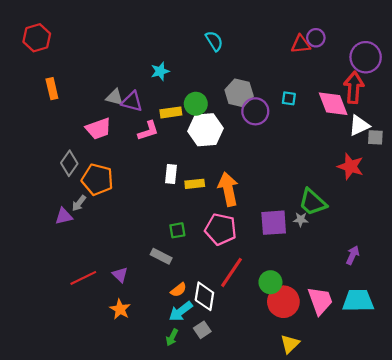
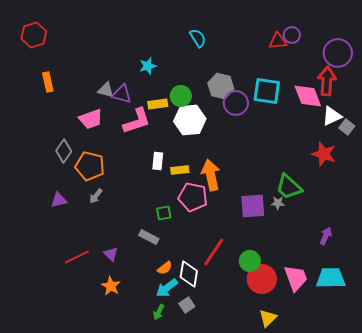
cyan square: (289, 98) -> (267, 91), size x2.0
pink L-shape: (148, 131) -> (137, 121), size x1.4
gray square: (375, 137) -> (347, 127), turned 35
gray arrow: (79, 203) -> (96, 196), moved
pink pentagon: (221, 229) -> (193, 197), moved

